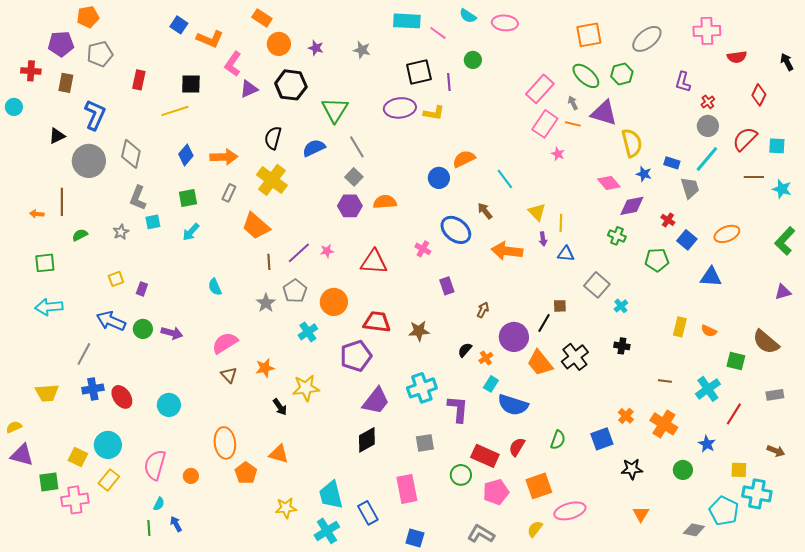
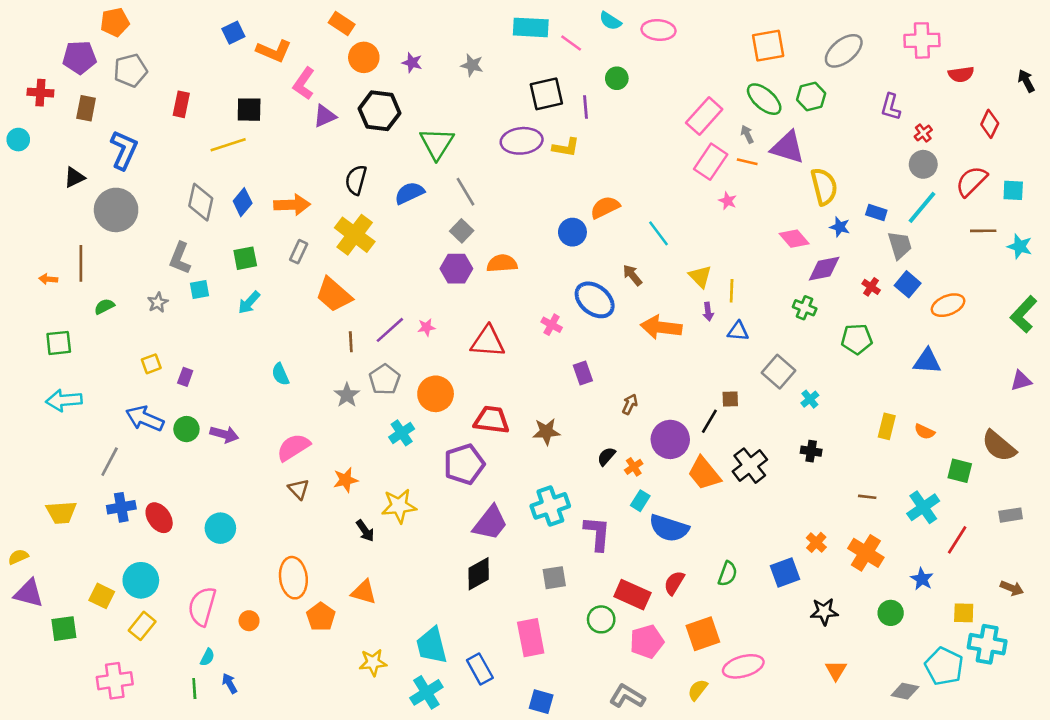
blue square: (179, 25) -> (233, 33), turned 30
gray diamond: (131, 154) -> (201, 202), moved
blue square: (687, 240) -> (908, 284), moved
pink cross: (75, 500) -> (115, 681), moved

